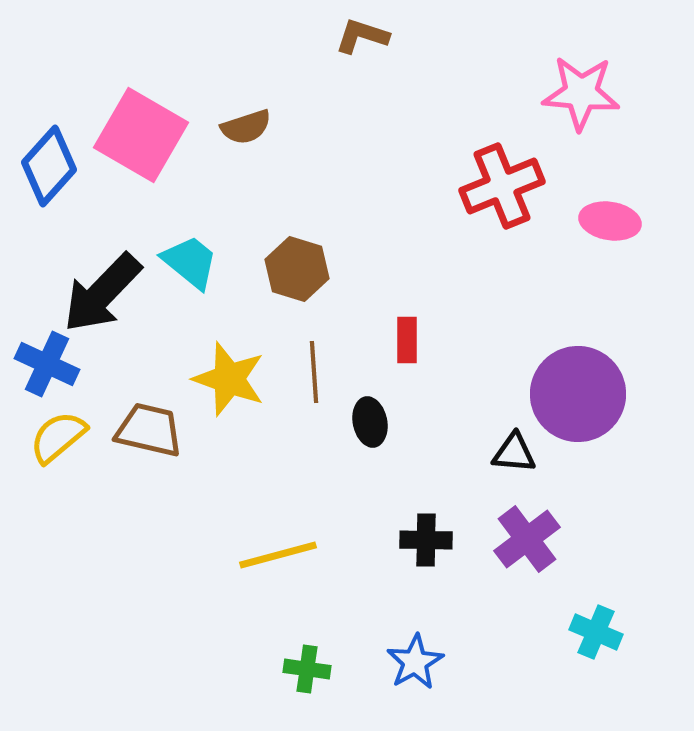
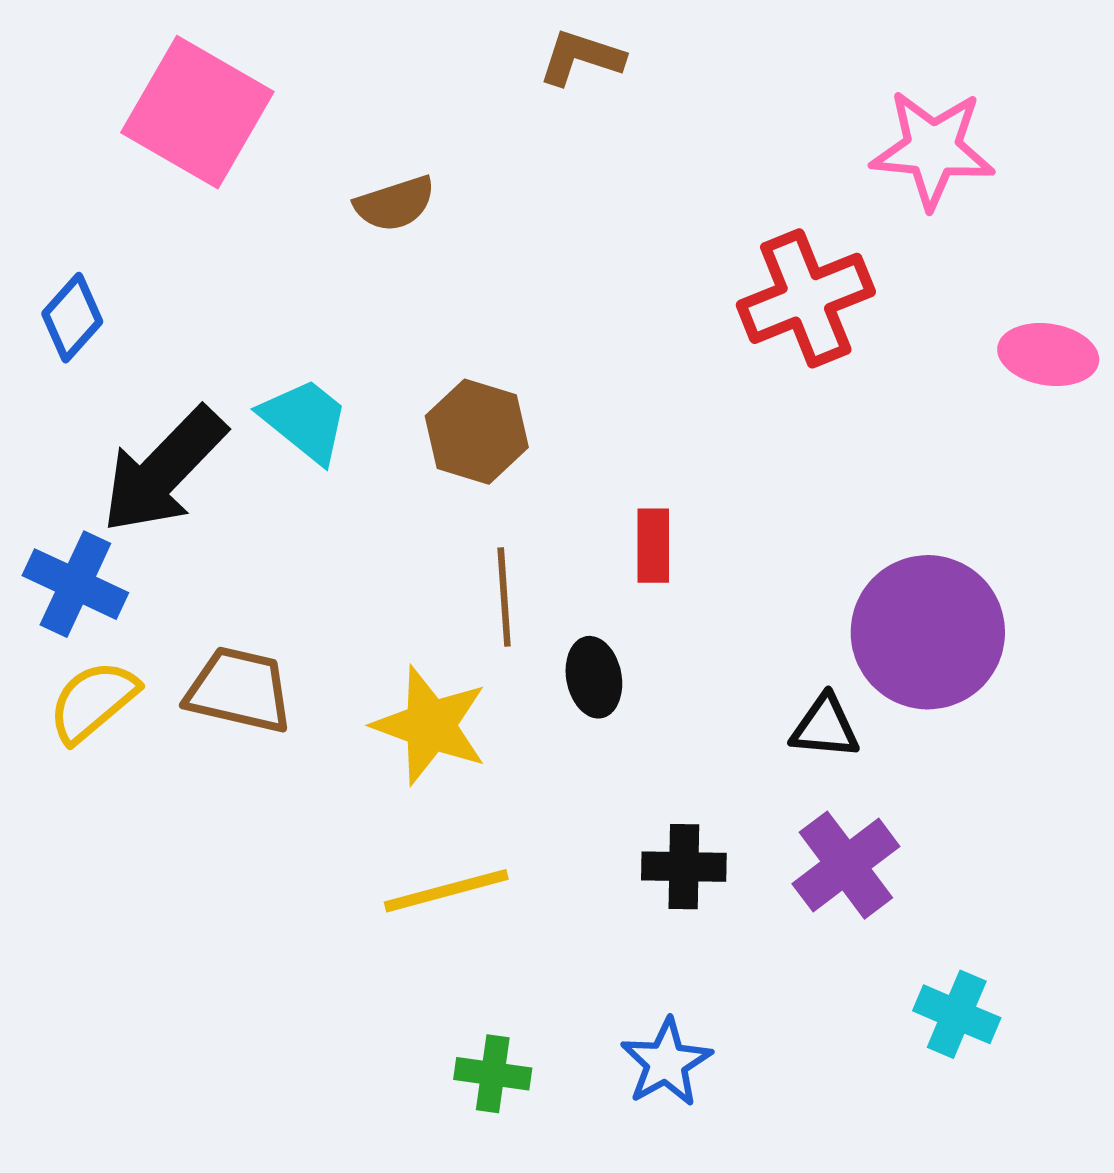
pink square: (141, 135) -> (197, 112), moved
blue diamond: (49, 166) -> (72, 318), moved, size x0.7
pink ellipse: (610, 221) -> (1048, 355), moved
yellow star: (229, 379) -> (430, 725), moved

